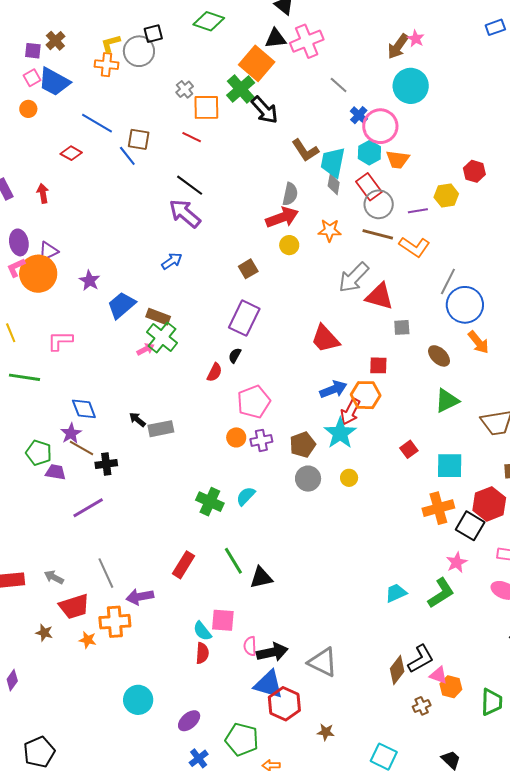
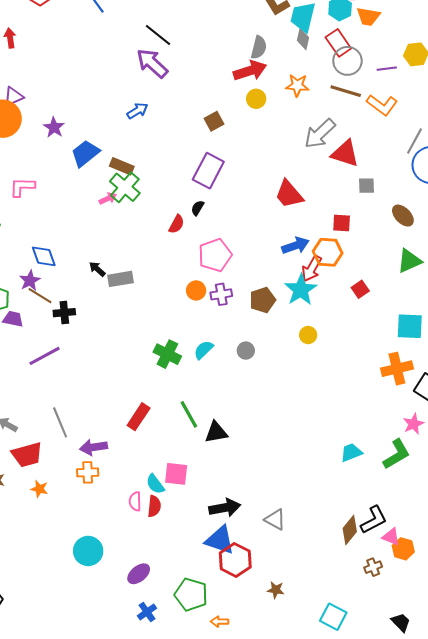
red square: (409, 449) -> (360, 289), moved
gray circle: (308, 479) -> (246, 351), moved, size x0.7
orange cross: (115, 622) -> (88, 472), moved, size x0.7
pink semicircle: (250, 646) -> (135, 501), moved
gray triangle: (323, 662) -> (275, 519), size x0.7

